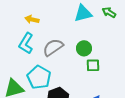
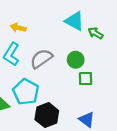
green arrow: (109, 12) -> (96, 33), moved
cyan triangle: (83, 13) -> (75, 21), turned 42

